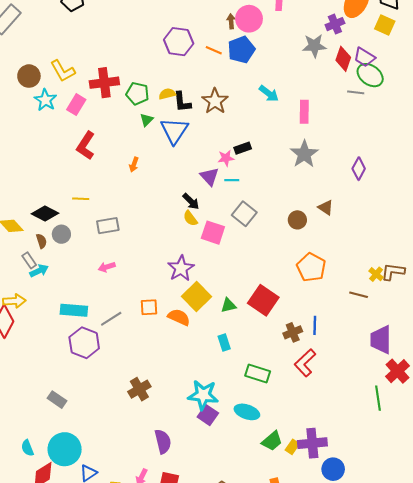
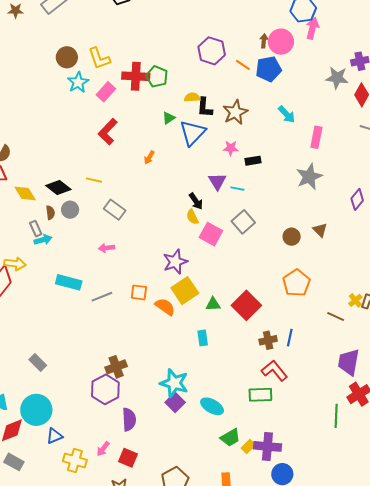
green pentagon: (137, 94) -> (157, 77), moved
pink star: (226, 158) -> (231, 148), moved
gray rectangle: (108, 226) -> (115, 210), turned 35
purple hexagon: (84, 343) -> (105, 389), moved
red L-shape: (305, 363) -> (274, 371), turned 84
green rectangle: (258, 373) -> (260, 395), moved, turned -30

